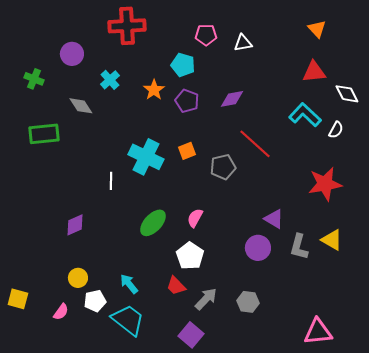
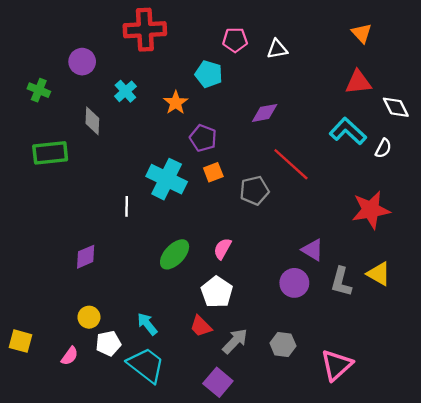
purple pentagon: (187, 101) -> (203, 138), moved
gray diamond: (81, 106) -> (92, 121), turned 35
pink triangle: (318, 332) -> (337, 365), moved, turned -36

